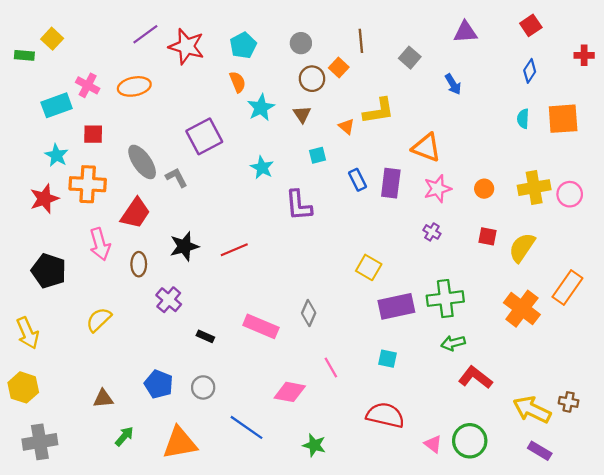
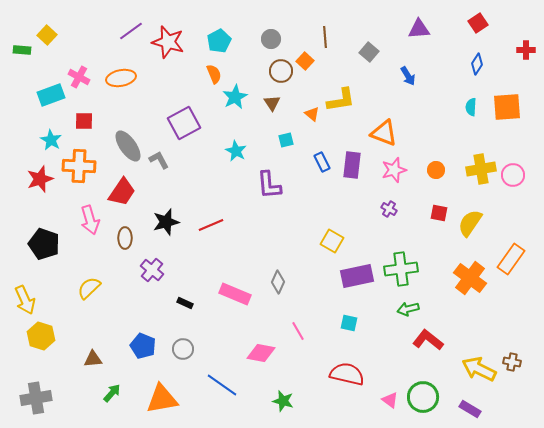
yellow hexagon: (23, 387) -> (41, 336), moved
purple rectangle: (540, 451) -> (470, 409), moved

